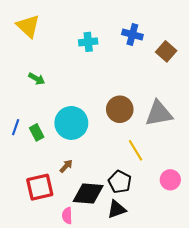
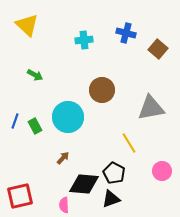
brown circle: (120, 109) -> (102, 90), moved
red square: (40, 187) -> (20, 196), moved

